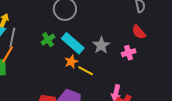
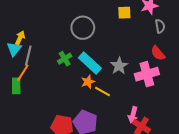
pink cross: (129, 53) -> (147, 74), size x1.6

